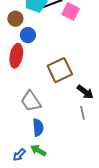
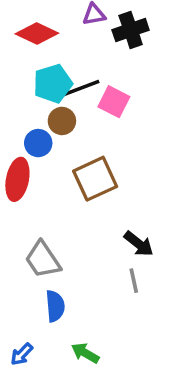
brown circle: (15, 19) -> (62, 121), moved
brown square: (60, 70) -> (95, 179), moved
green arrow: (38, 150) -> (85, 353), moved

